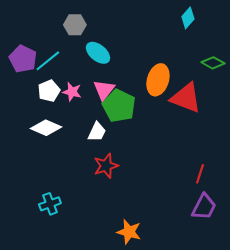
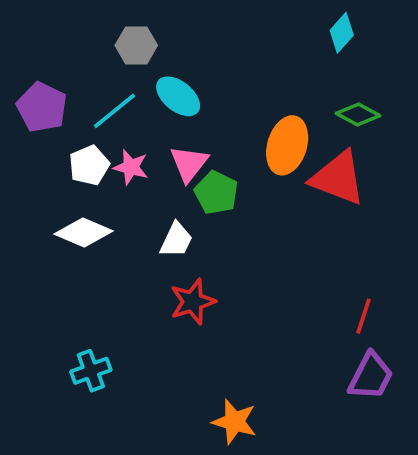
cyan line: (48, 61) -> (114, 111), moved
green diamond: (213, 63) -> (358, 114), moved
green pentagon: (119, 106) -> (216, 193), size x0.7

